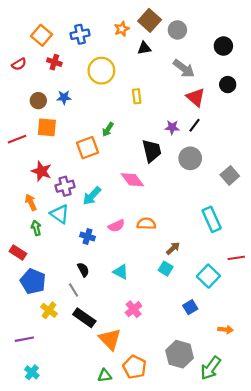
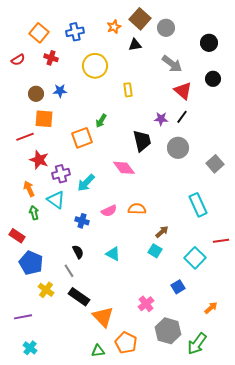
red line: (17, 139) -> (25, 137), moved
pink cross: (134, 309) -> (146, 304), moved
orange arrow: (226, 330) -> (211, 308), turned -48

